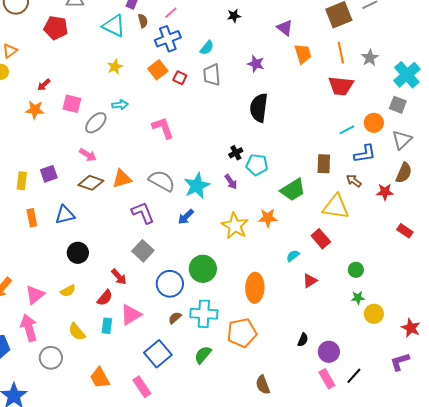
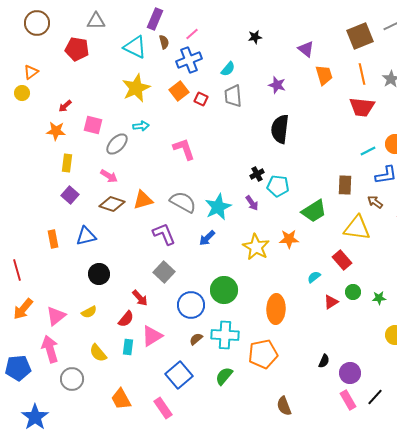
yellow star: (115, 67) -> (136, 88), size x1.8
purple square: (49, 174) -> (70, 195), turned -30
yellow rectangle: (22, 181) -> (67, 163), moved
green circle: (356, 270) -> (353, 292), moved
green star: (358, 298) -> (379, 298), moved

